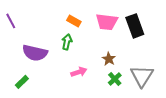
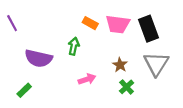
orange rectangle: (74, 21) -> (90, 23), moved
gray triangle: (142, 76) -> (156, 64), moved

